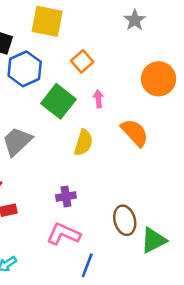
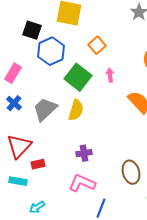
yellow semicircle: (83, 143) -> (76, 110), moved

